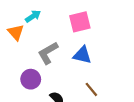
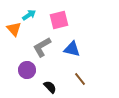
pink square: (80, 22) -> (59, 20), moved

